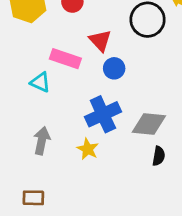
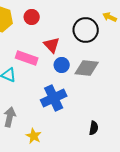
gray diamond: (149, 124) -> (87, 68), moved
yellow star: (88, 149) -> (34, 136), moved

